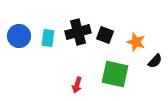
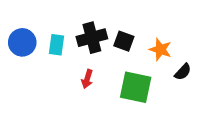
red arrow: (77, 85) -> (87, 79), moved

